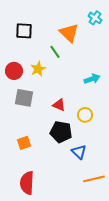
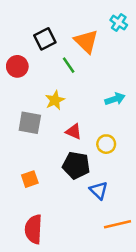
black square: (24, 31) -> (45, 39), moved, turned -30
yellow star: (38, 69) -> (55, 100), moved
red circle: (14, 71) -> (17, 66), moved

